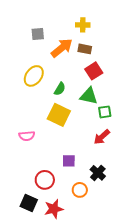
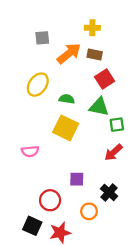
green semicircle: (60, 89) -> (67, 99), turned -112

